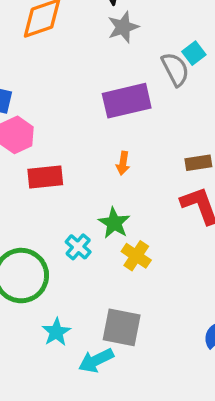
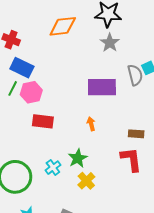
gray star: (123, 27) -> (110, 43), turned -30
orange arrow: (123, 163) -> (91, 124), turned 144

